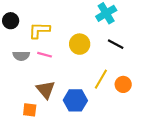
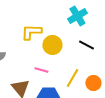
yellow L-shape: (39, 30) -> (31, 32), moved
pink line: (45, 55) -> (41, 70), moved

